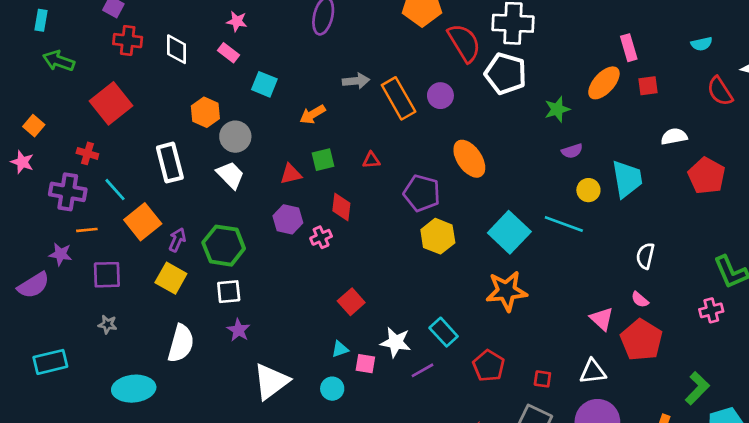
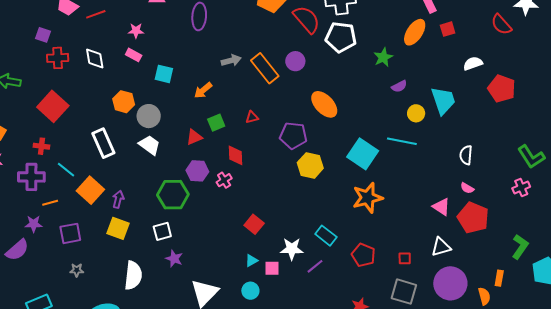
green hexagon: (224, 246) -> (173, 195), moved

